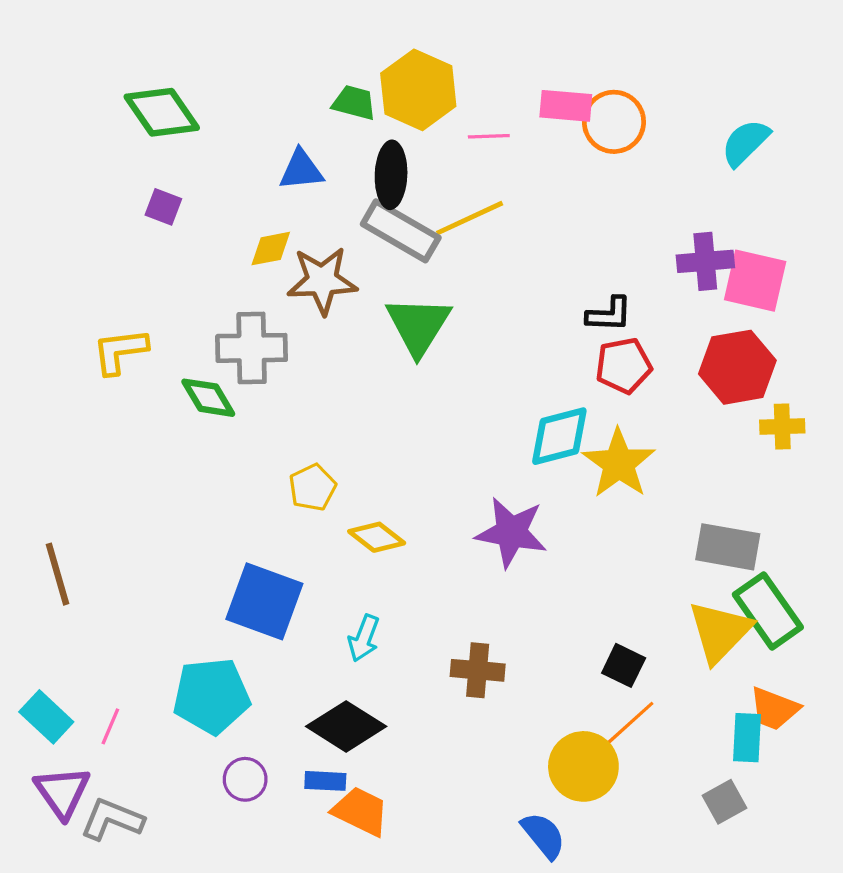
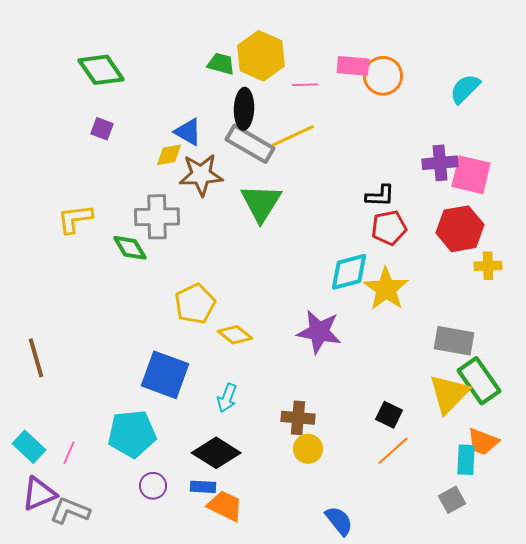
blue triangle: (301, 170) -> (188, 132), moved, turned 36
yellow pentagon: (312, 487) -> (195, 304), size x1.4
yellow circle: (583, 766) -> (308, 449), moved, size x0.7
purple triangle: (62, 792) -> (39, 494), turned 42

